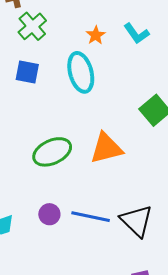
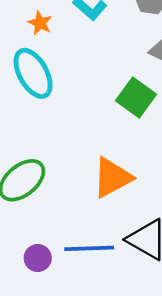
orange triangle: (106, 148) -> (112, 177), moved

